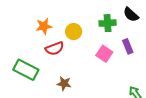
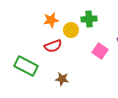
green cross: (108, 23) -> (89, 19), moved
orange star: (44, 26) -> (51, 20), moved

